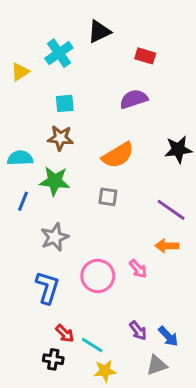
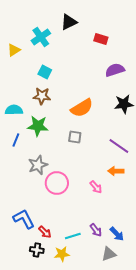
purple semicircle: (134, 99) -> (115, 70), moved
cyan square: (65, 103) -> (45, 72), turned 32
pink circle: (98, 276) -> (57, 183), moved
blue L-shape: (47, 287) -> (24, 219), moved, turned -45
cyan line: (92, 345) -> (73, 236), moved, turned -49
yellow star: (105, 371) -> (62, 254), moved

